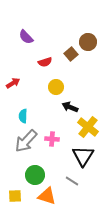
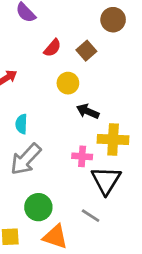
brown square: (71, 54) -> (86, 51), moved
red semicircle: (45, 62) -> (52, 48), turned -32
yellow cross: (88, 127) -> (113, 139), turned -35
pink cross: (52, 139) -> (82, 156), moved

